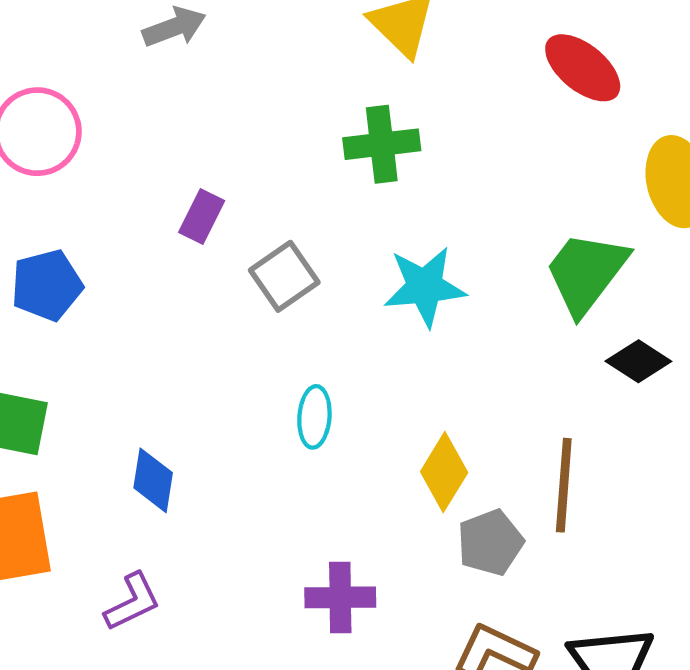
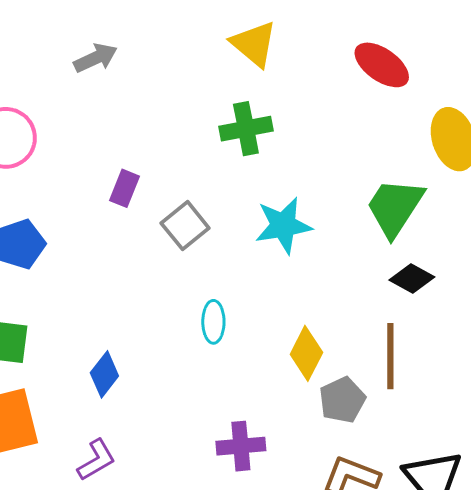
black diamond: (638, 361) -> (412, 279), moved
blue diamond: (153, 480) -> (104, 374), turned 33

